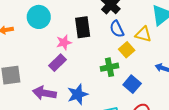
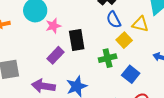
black rectangle: (83, 27) -> (77, 40), moved
pink star: (64, 42) -> (53, 26), moved

